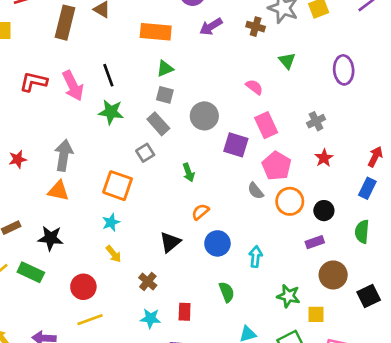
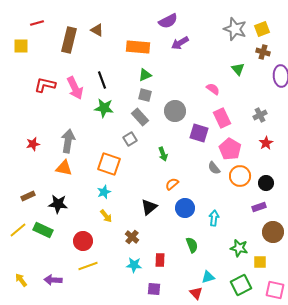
brown cross: (256, 27) -> (263, 52), moved

